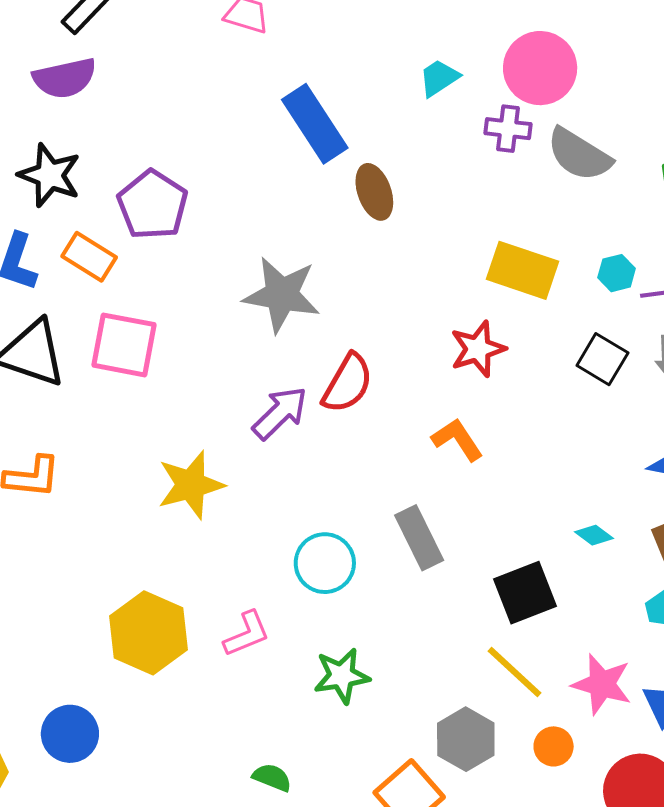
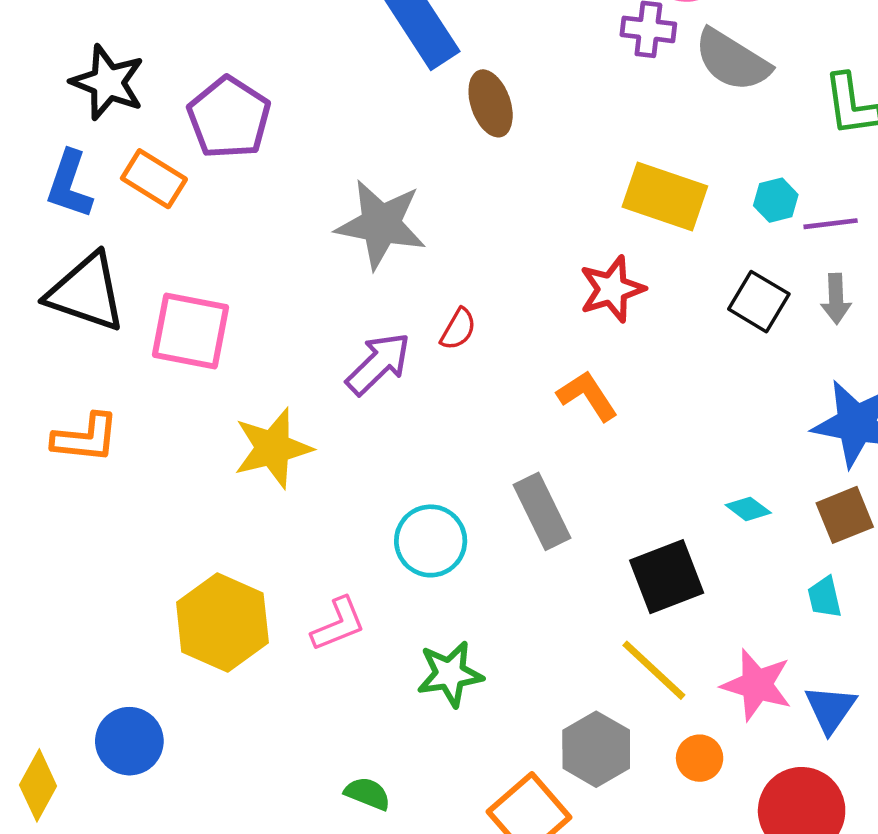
pink square: (124, 345) -> (191, 331), moved
red semicircle: (348, 383) -> (458, 329), size x0.6

